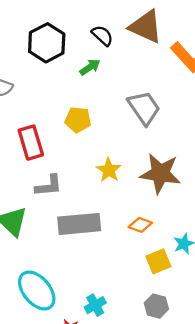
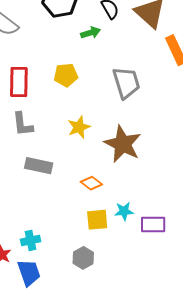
yellow pentagon: (78, 120) -> (66, 75), turned -30
gray L-shape: (49, 186) -> (23, 124), turned 72
gray rectangle: (79, 224) -> (39, 166), size x0.7

